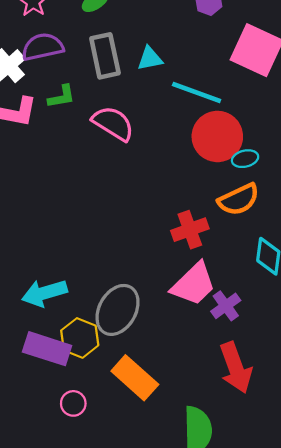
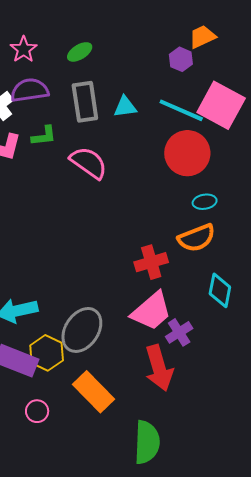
cyan line: (197, 92) -> (181, 110), moved
red circle: (217, 136) -> (187, 153), moved
red arrow: (236, 368) -> (159, 368), moved

